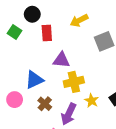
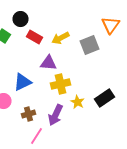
yellow arrow: (79, 21) -> (60, 38), moved
red rectangle: (47, 33) -> (34, 37), turned -56
brown cross: (45, 104) -> (28, 114), moved, turned 32

